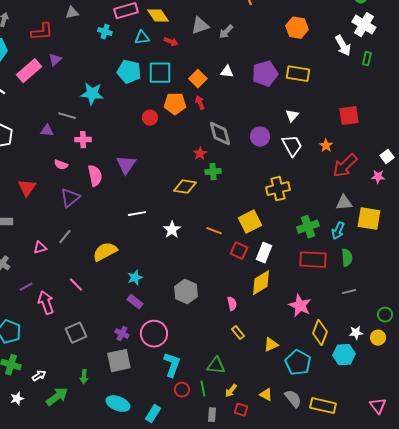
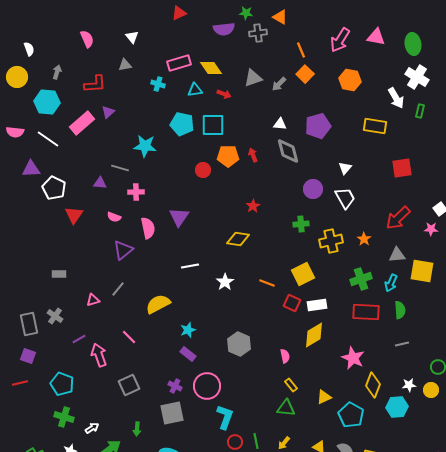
yellow rectangle: (298, 74) -> (375, 126), moved
orange square: (198, 79) -> (305, 74), moved
gray diamond: (220, 134) -> (288, 151), moved
orange star: (326, 146) -> (364, 239), moved
green cross: (213, 172) -> (301, 224), moved
red triangle: (27, 188) -> (74, 215), moved
white rectangle: (264, 253) -> (317, 305), turned 60
green triangle: (216, 366) -> (286, 408), moved

